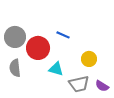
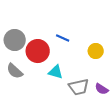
yellow circle: (89, 59) -> (96, 51), moved
gray semicircle: (15, 68) -> (15, 71), turned -42

